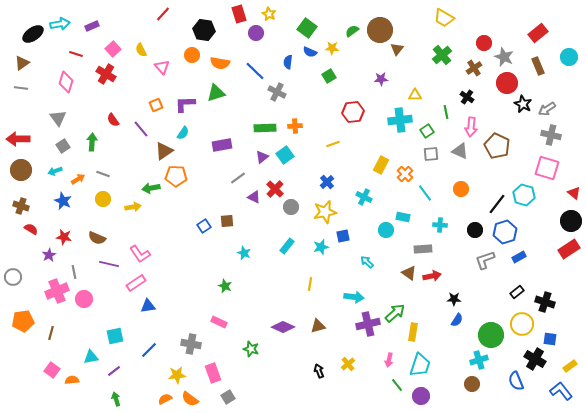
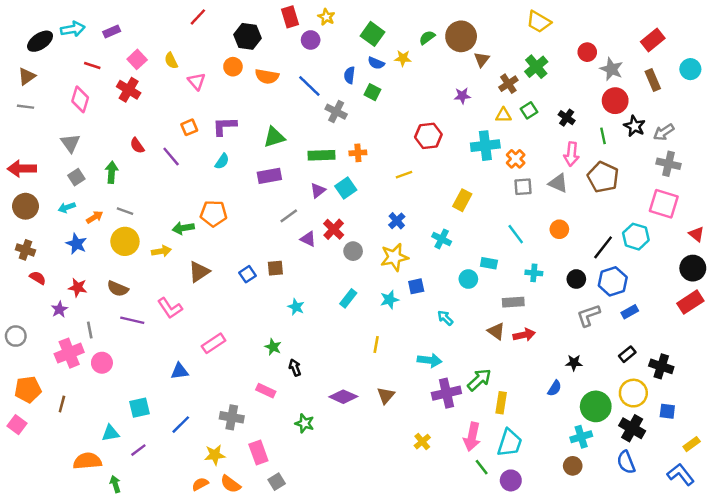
brown cross: (474, 68) -> (508, 84), moved
green square: (329, 76) -> (372, 92), moved, turned -32
green triangle: (216, 93) -> (274, 137), moved
green line: (446, 112) -> (603, 136), moved
green square: (427, 131) -> (529, 110), moved
brown triangle: (164, 151) -> (199, 272), moved
orange cross: (405, 174) -> (516, 159), moved
yellow circle: (103, 199) -> (125, 241), size x1.5
pink rectangle: (136, 283) -> (214, 343), moved
black star: (454, 299) -> (574, 363), moved
brown triangle: (318, 326) -> (386, 395), turned -35
black cross: (535, 359) -> (632, 428), moved
pink arrow: (389, 360) -> (472, 437), size x1.6
pink square: (52, 370) -> (17, 425), moved
black arrow: (319, 371) -> (295, 368), moved
orange semicircle: (72, 380) -> (87, 461), size x1.6
green arrow: (116, 399) -> (115, 484), moved

